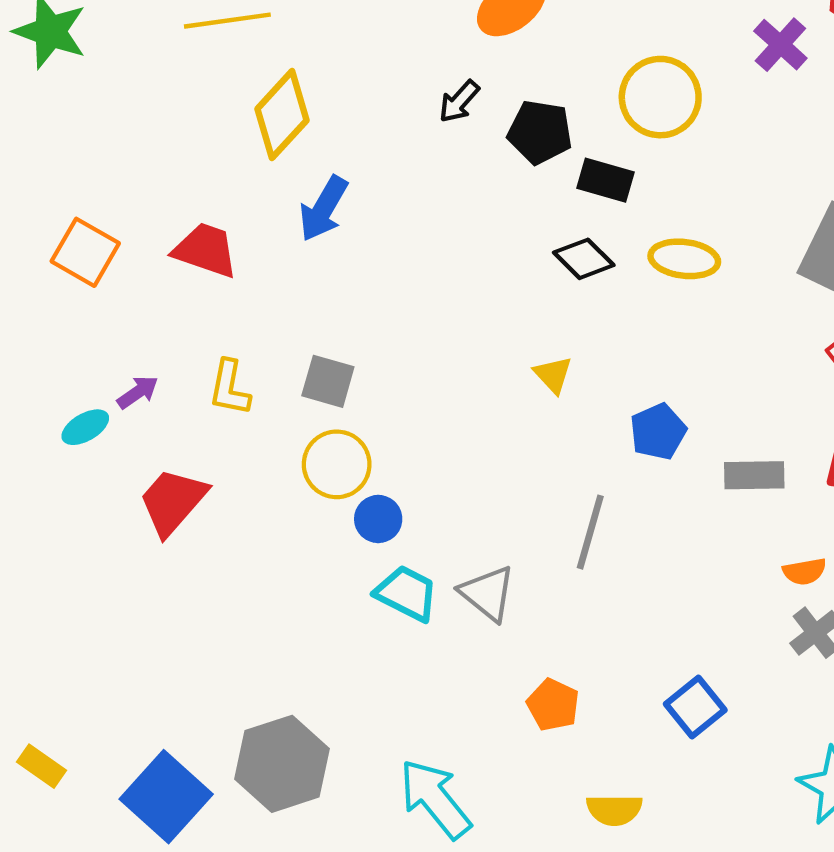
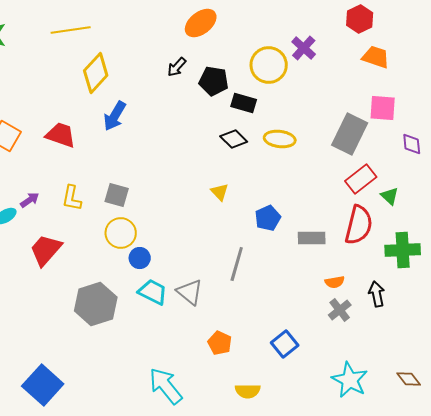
purple cross: (780, 45) -> (304, 48), moved
gray hexagon: (282, 764) -> (96, 304), moved

